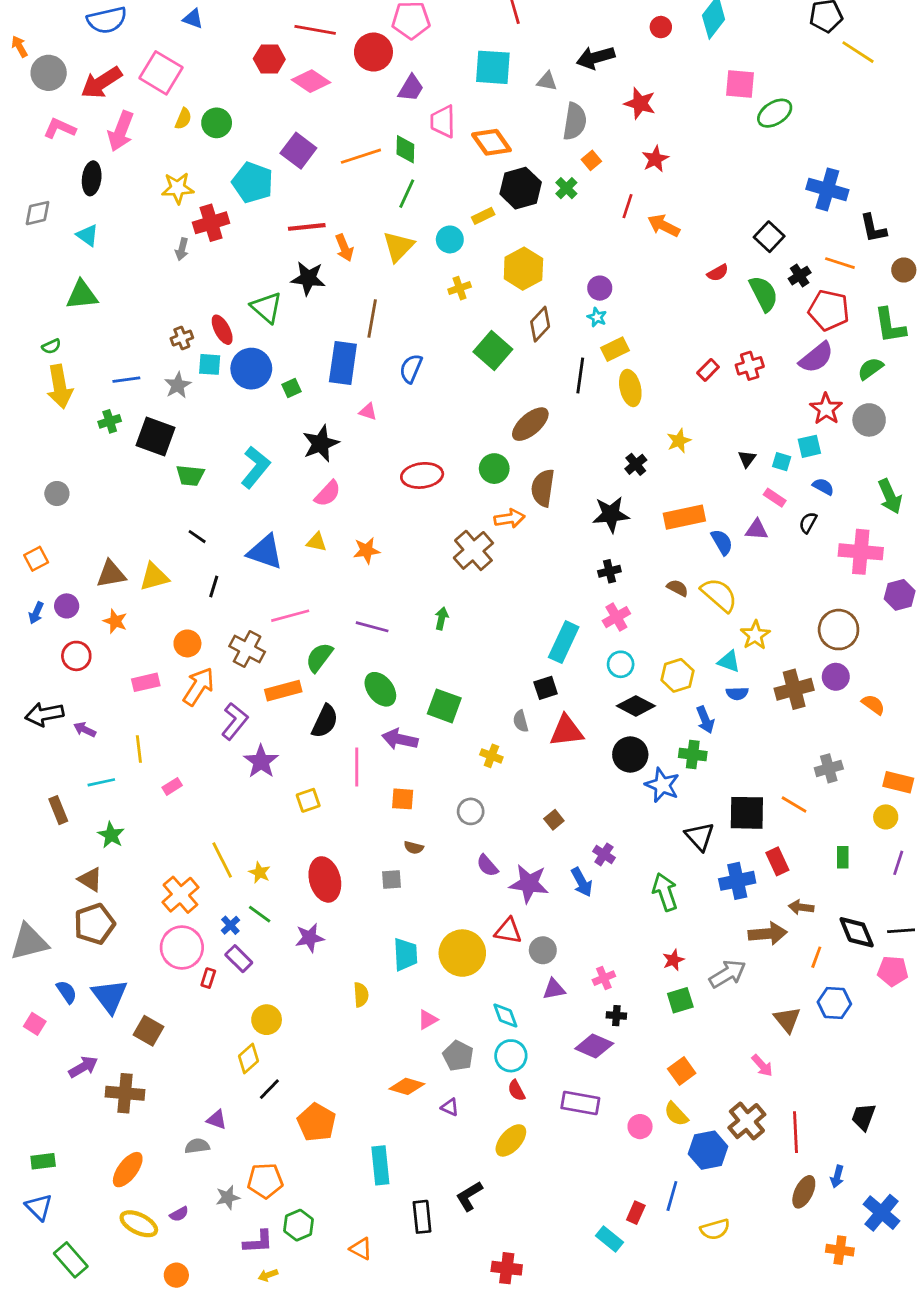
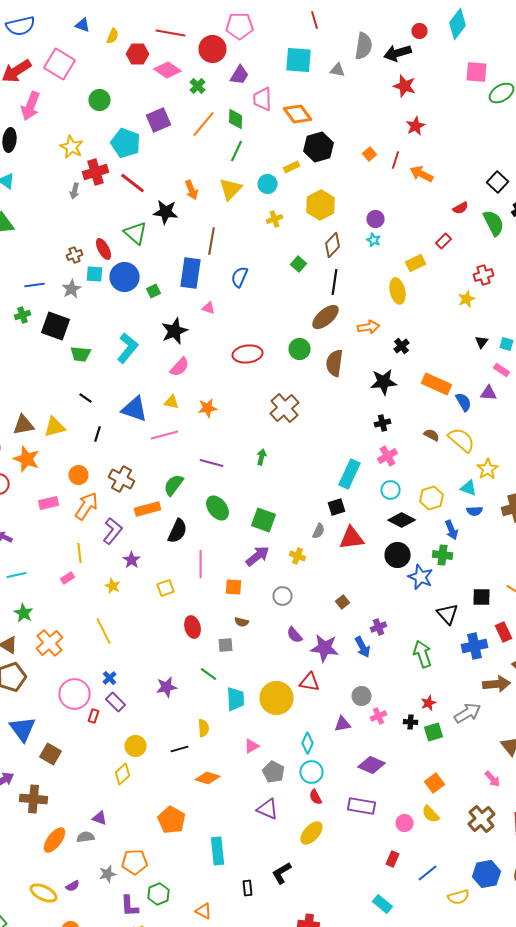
black arrow: (596, 58) -> (398, 53), moved
yellow semicircle: (183, 119) -> (112, 36), moved
gray semicircle: (575, 121) -> (364, 46), moved
purple square: (298, 151) -> (158, 120), turned 30
orange line: (361, 156) -> (204, 124), turned -32
orange square: (591, 160) -> (370, 154), moved
yellow star: (178, 188) -> (72, 147), turned 30
green cross: (566, 188) -> (198, 86), moved
red line: (307, 227) -> (132, 183), moved, turned 44
yellow rectangle: (615, 349) -> (416, 263), moved
green square: (493, 351) -> (298, 264), size x0.6
red rectangle: (708, 370) -> (444, 241), moved
black line: (580, 376) -> (334, 282), moved
yellow star: (679, 441) -> (466, 299), moved
orange rectangle: (684, 517) -> (436, 384), turned 36
orange arrow: (510, 518) -> (368, 327), moved
pink line: (290, 616) -> (164, 435), moved
orange star: (115, 621) -> (26, 459), size x1.5
gray semicircle: (521, 721) -> (318, 531), turned -140
purple arrow: (400, 739) -> (258, 556), moved, turned 130
yellow line: (139, 749) -> (80, 553), moved
purple star: (261, 761) -> (132, 560), size x0.7
black square: (747, 813) -> (482, 597), size x0.7
purple cross: (604, 854) -> (378, 627), turned 35
yellow star: (260, 873) -> (112, 586), moved
red ellipse: (325, 879) -> (192, 627), moved, size x0.7
orange cross: (180, 895) -> (50, 643), moved
green line: (260, 914) -> (208, 674), moved
gray circle: (543, 950) -> (362, 696), moved
cyan diamond: (505, 1016) -> (308, 743), turned 45
black cross: (616, 1016) -> (410, 722), moved
orange diamond: (407, 1086) -> (208, 778), moved
black line: (269, 1089) -> (180, 749), moved, turned 30
purple triangle: (450, 1107) -> (268, 809), size x1.6
blue hexagon: (708, 1150) -> (486, 874), moved
orange ellipse: (128, 1170) -> (54, 840), moved
blue line: (672, 1196) -> (428, 873), turned 35
red rectangle: (636, 1213) -> (392, 859), moved
black rectangle: (422, 1217) -> (248, 888), size x0.7
purple L-shape: (258, 1242) -> (130, 906), turned 90

